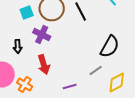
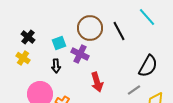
cyan square: (27, 12) -> (59, 43), moved
red arrow: (44, 64) -> (97, 82), moved

